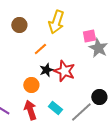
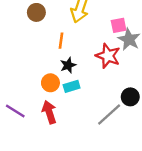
orange line: (40, 49) -> (61, 41), turned -40
red star: (64, 71) -> (108, 56), moved
cyan rectangle: (55, 108) -> (72, 86), moved, turned -56

